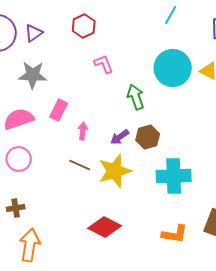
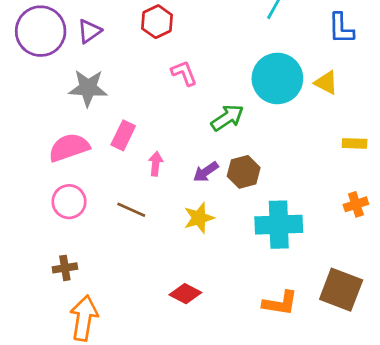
green arrow: (136, 97) -> (227, 118), turned 75
brown line: (80, 165) -> (131, 210), moved
yellow star: (115, 171) -> (199, 218), size x0.7
red diamond: (105, 227) -> (185, 294), size x0.7

